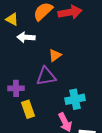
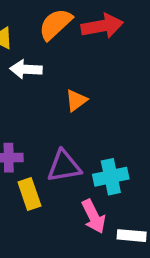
purple triangle: (46, 76) -> (64, 166), moved

